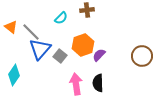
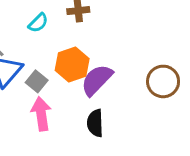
purple semicircle: (99, 55) -> (97, 80), size x1.6
pink arrow: (76, 84) -> (41, 114), moved

